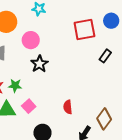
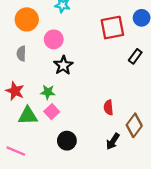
green star: (15, 86) -> (48, 92), moved
red semicircle: (68, 107) -> (108, 108), moved

